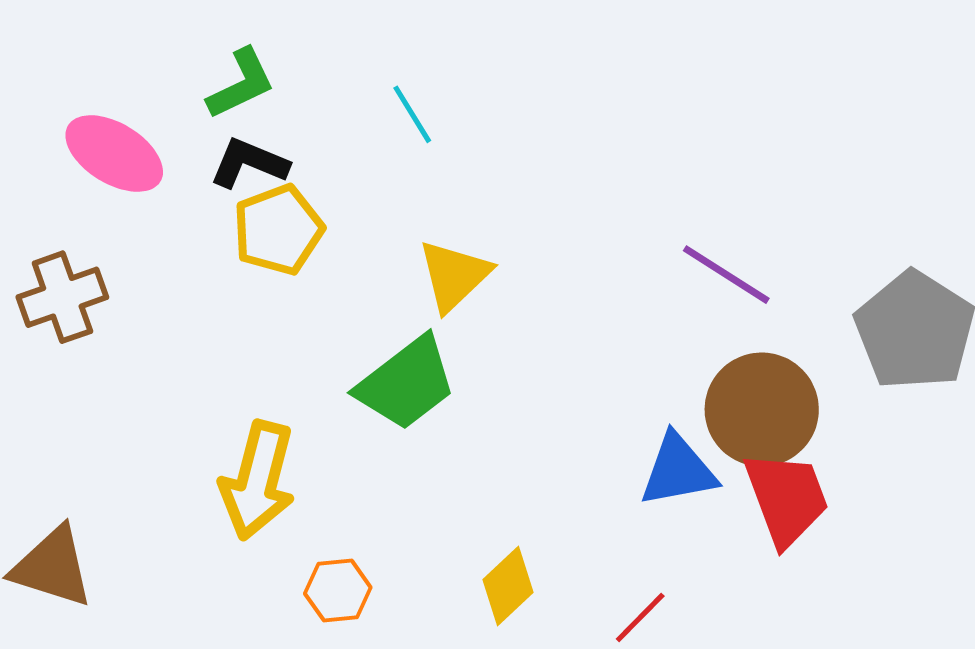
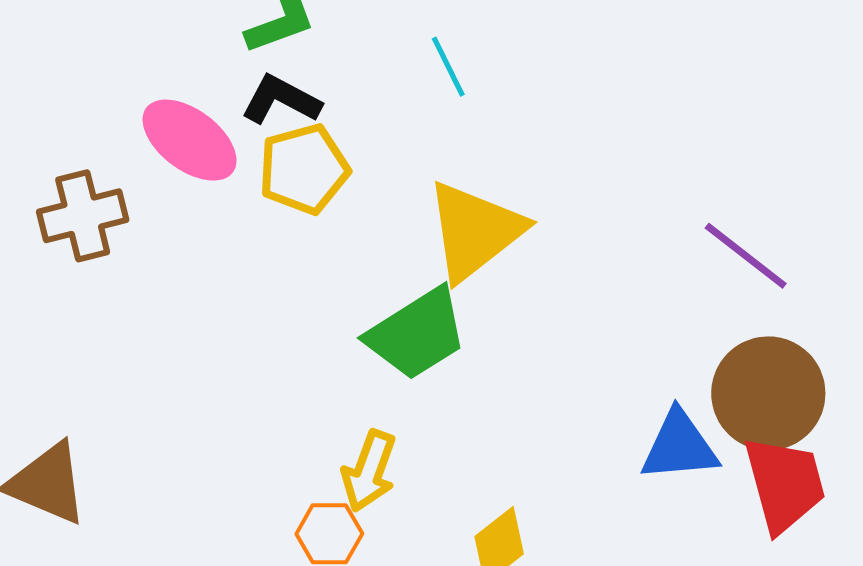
pink ellipse: (114, 154) -> (190, 140), moved
yellow triangle: (454, 275) -> (475, 231), size x1.4
yellow arrow: (258, 480) -> (369, 471), moved, size x0.7

